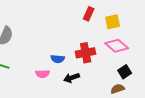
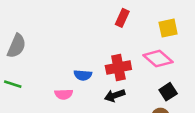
yellow square: (113, 22) -> (168, 28), moved
black arrow: (72, 78) -> (115, 96), moved

